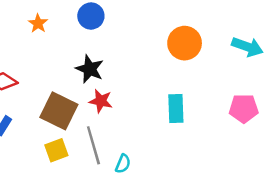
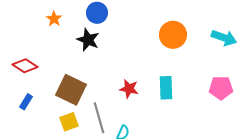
black star: (90, 69) -> (88, 40), moved
red star: (101, 101) -> (129, 89), moved

